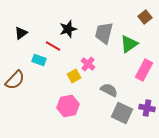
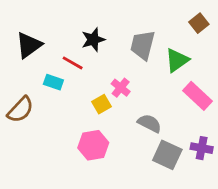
black triangle: (21, 33) -> (29, 45), size x1.5
pink rectangle: (144, 70) -> (198, 96), turned -75

